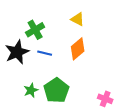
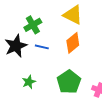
yellow triangle: (78, 19) -> (73, 15), size x1.5
green pentagon: (56, 90) -> (69, 82), moved

